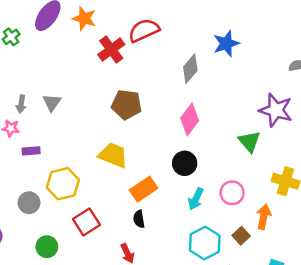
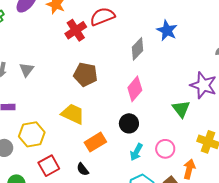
blue star: (226, 44) -> (167, 30), turned -30
black semicircle: (139, 219) -> (83, 169), moved, turned -32

